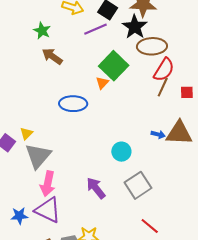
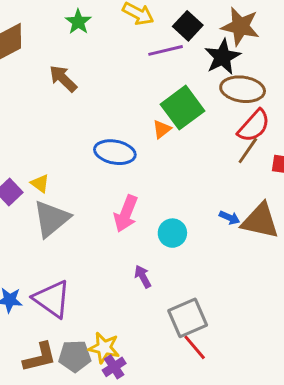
green star: (42, 31) -> (78, 22), moved
brown arrow: (52, 56) -> (63, 79), moved
yellow triangle: (26, 134) -> (40, 183), turned -48
pink arrow: (48, 184) -> (126, 214), moved
gray square: (138, 185) -> (188, 318), moved
purple arrow: (96, 188) -> (143, 277), moved, size x0.7

